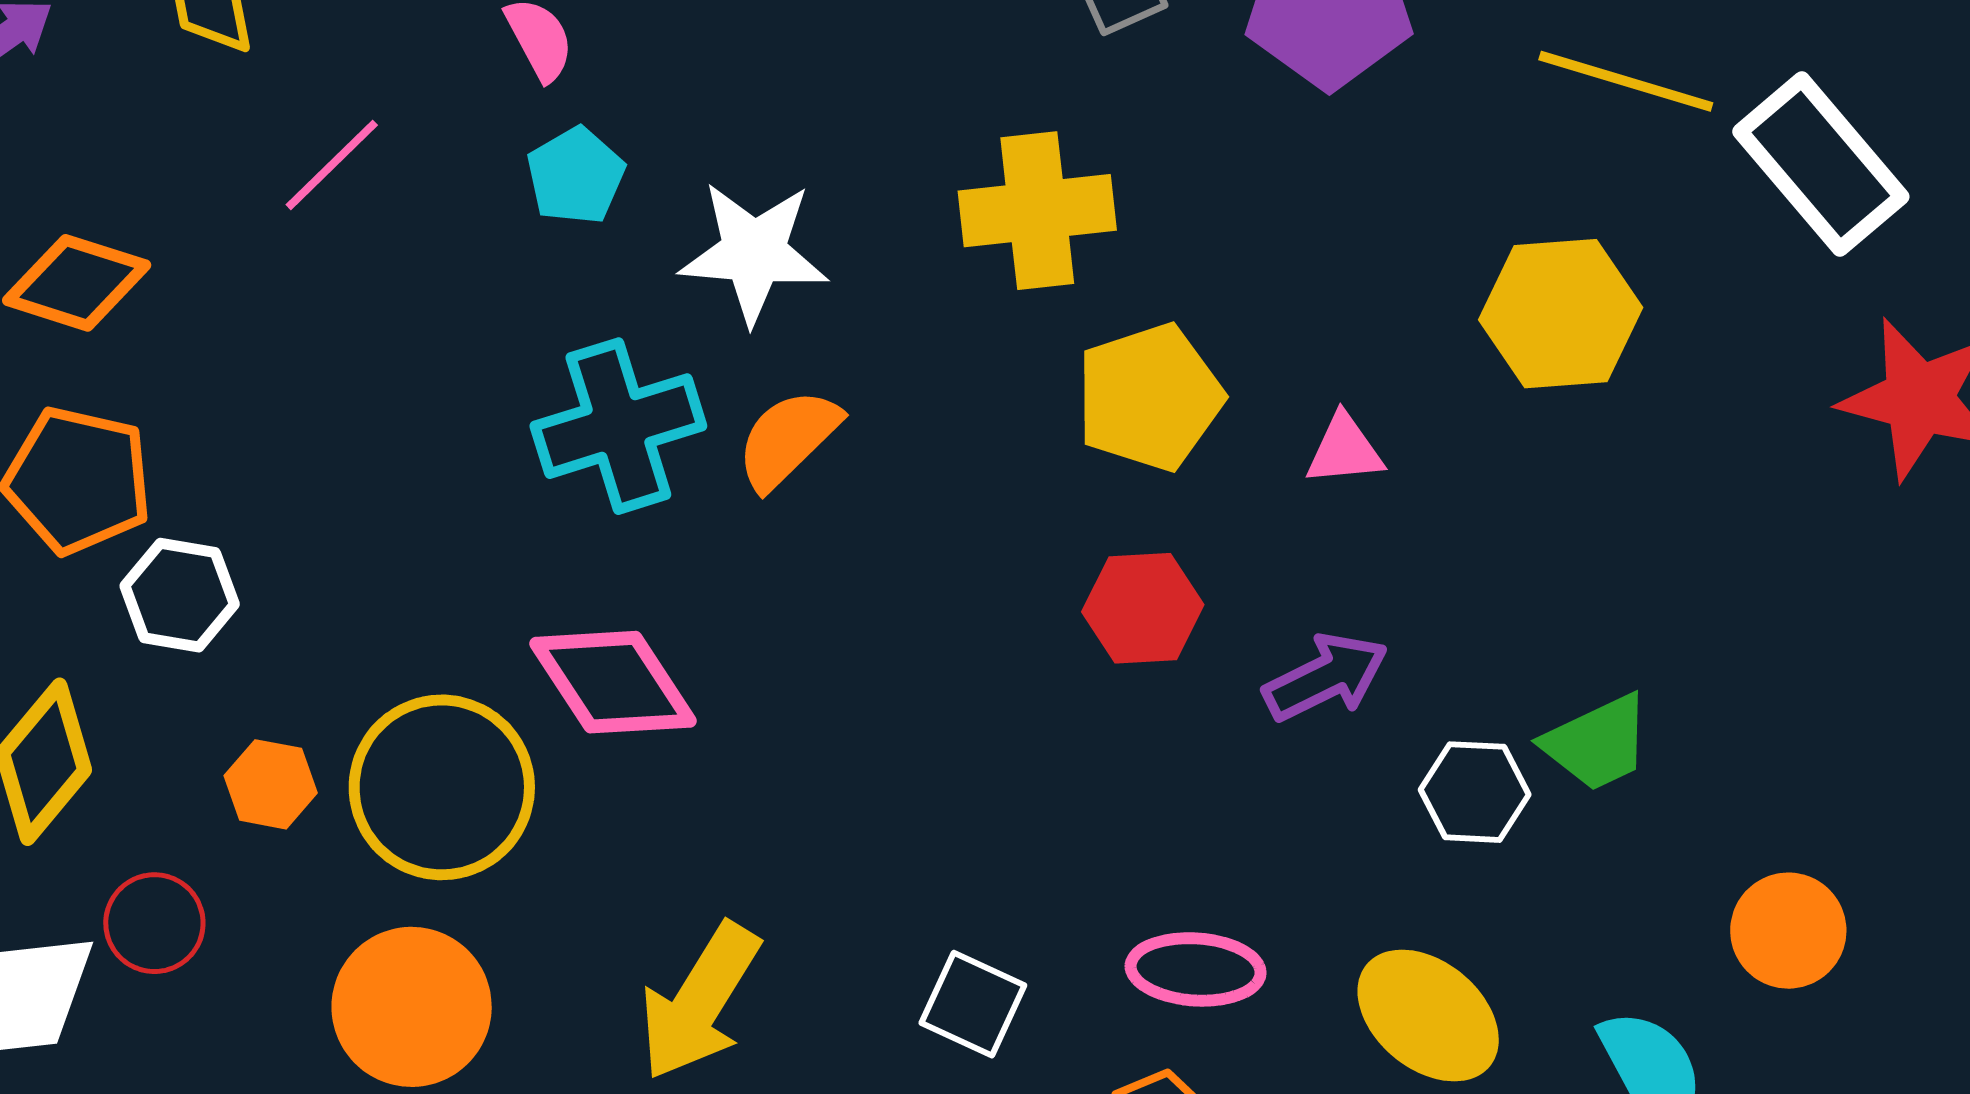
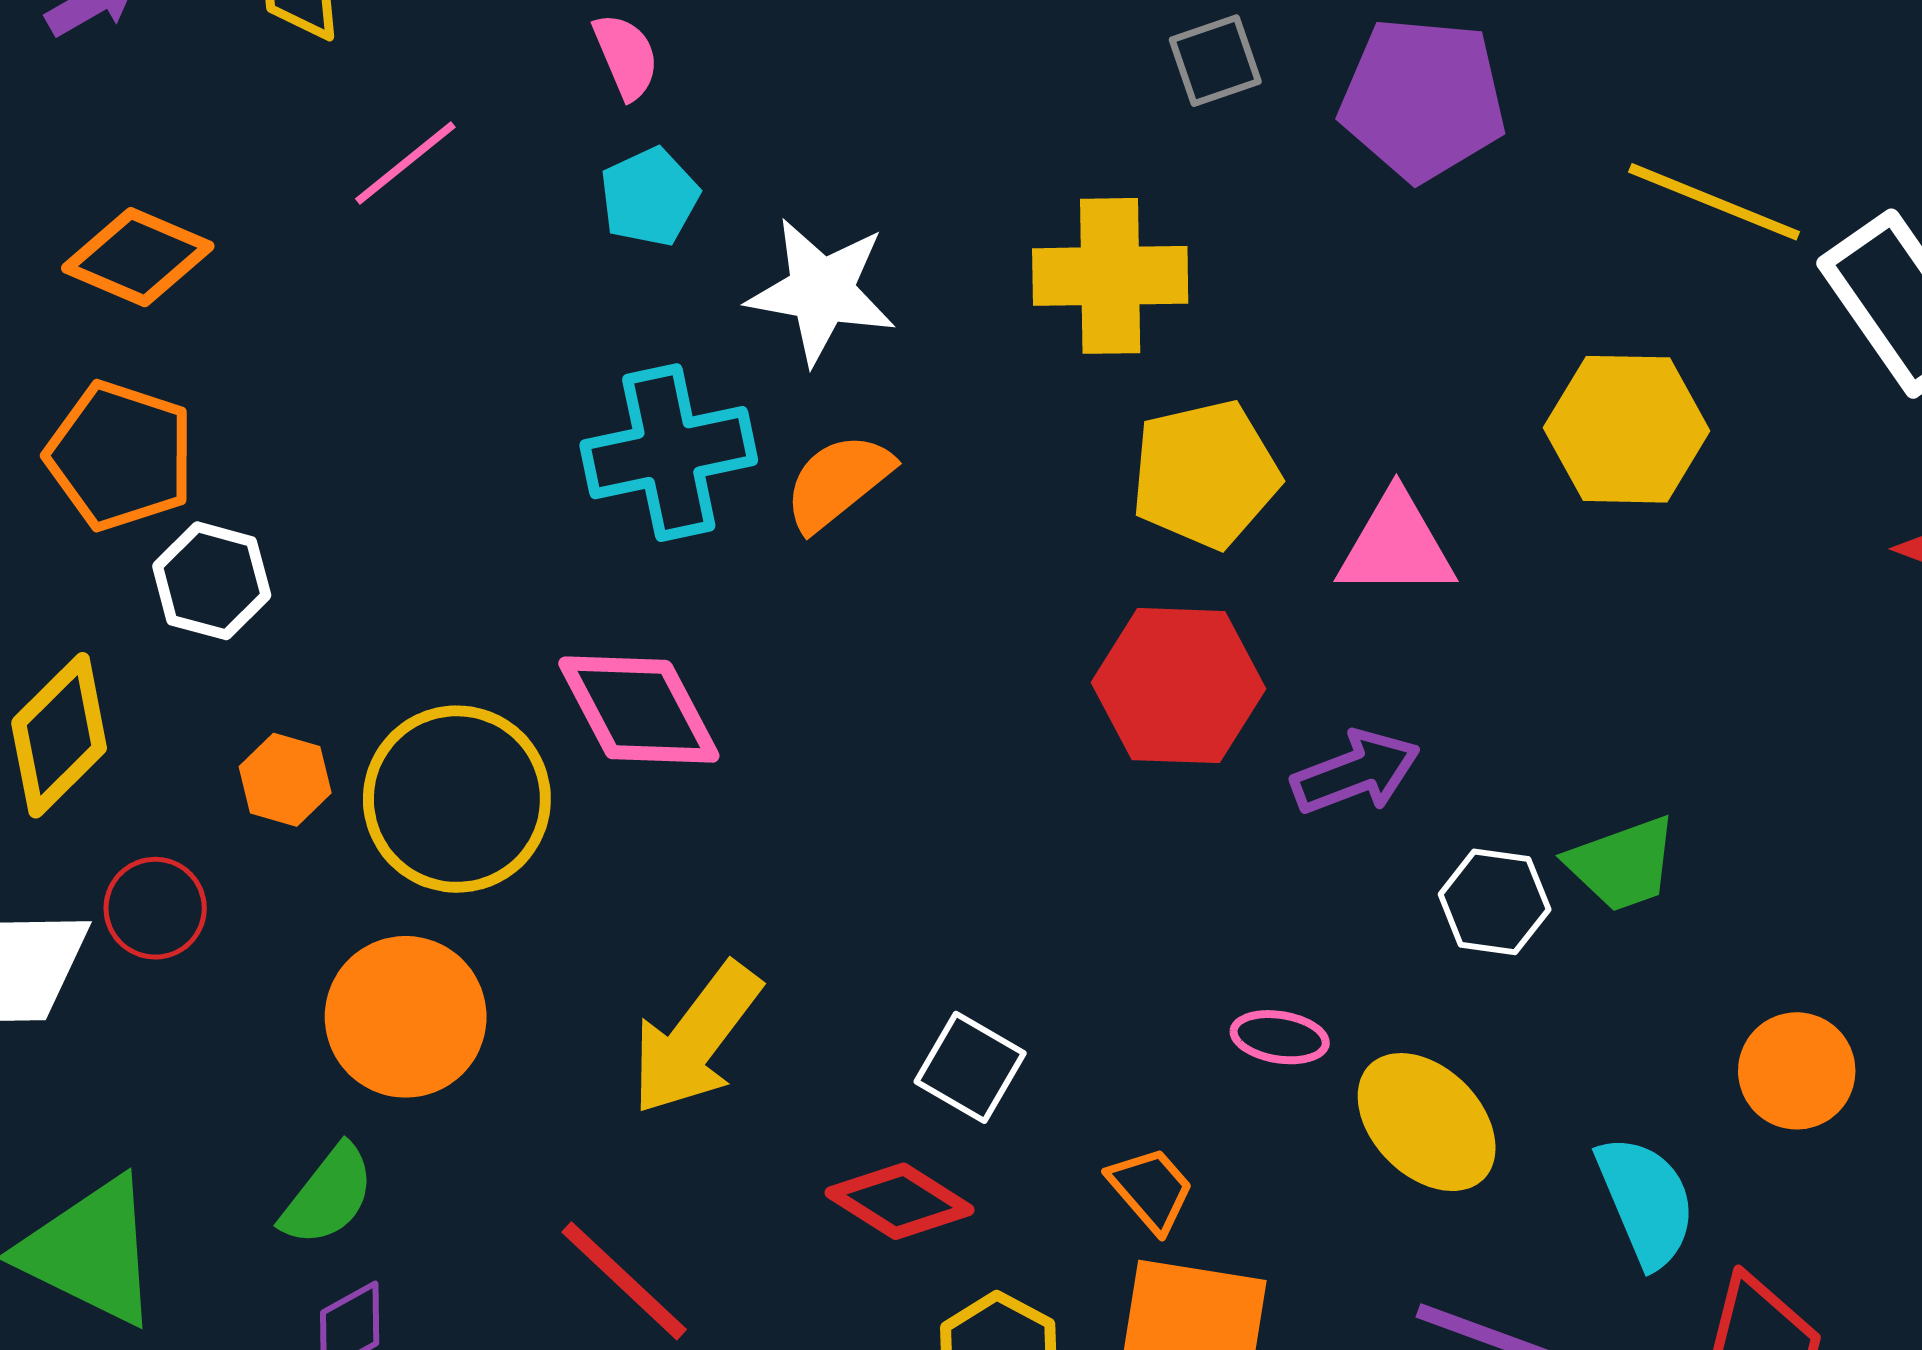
pink triangle: (1344, 450) -> (1396, 546), size x1.5
red hexagon: (1143, 608) -> (1178, 686), size x1.4
pink ellipse: (1196, 969) -> (1280, 1037), moved, size x0.7

